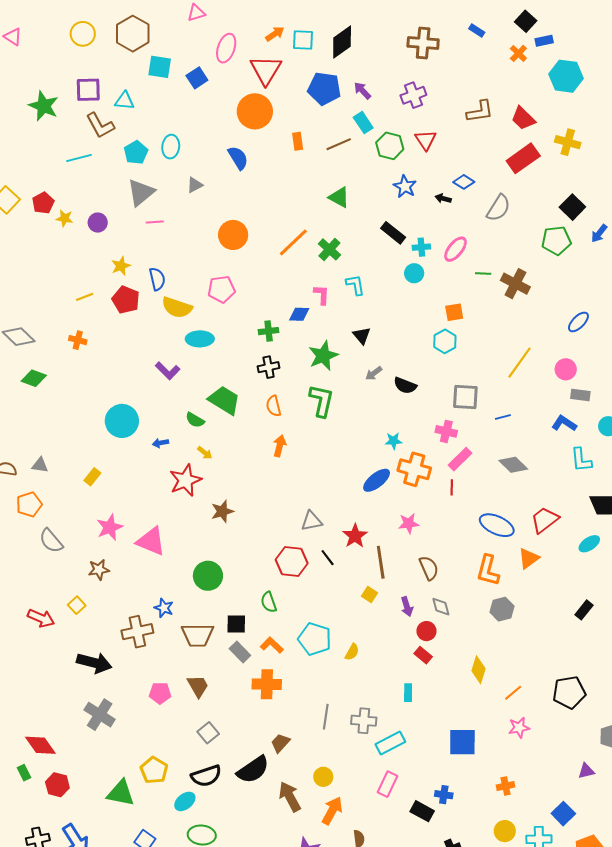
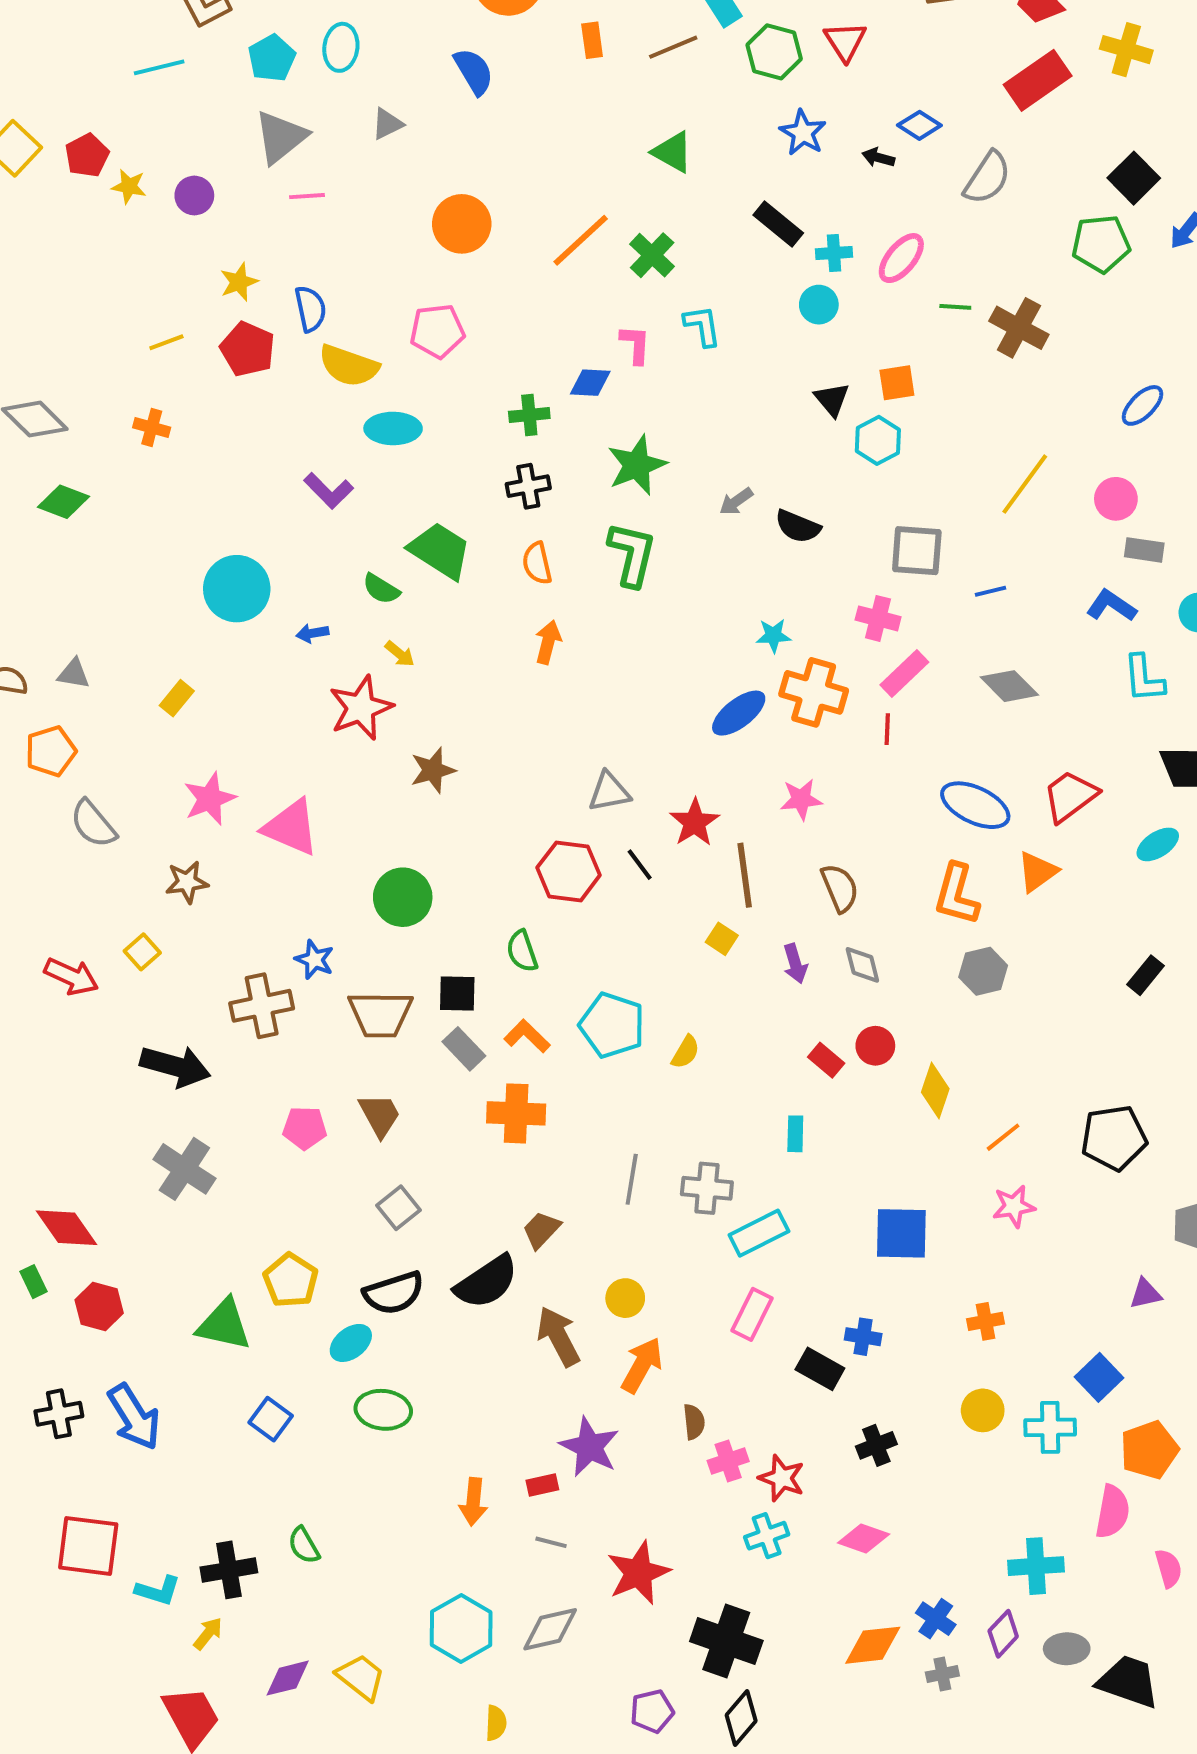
black triangle: (362, 336) -> (832, 399), moved
red circle: (426, 631) -> (875, 1046), moved

